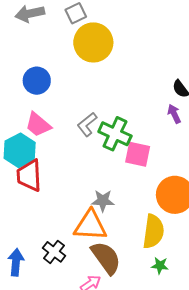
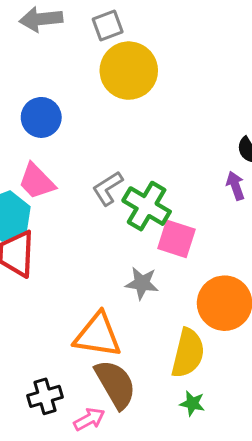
gray star: (103, 201) -> (142, 283), moved
black cross: (54, 252) -> (45, 396), moved, turned 30

